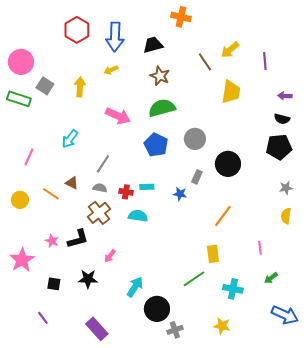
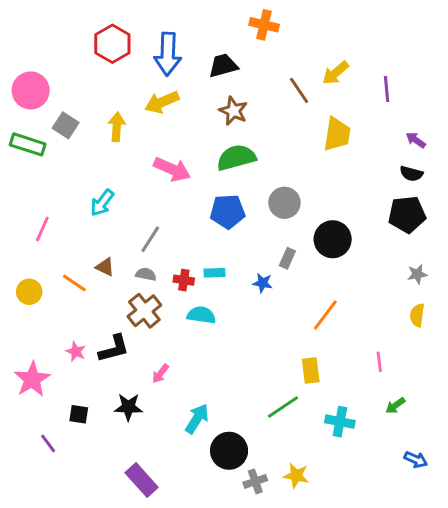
yellow arrow: (111, 70) -> (162, 102), size x1.6
purple arrow: (285, 96) -> (416, 140), turned 32
blue pentagon: (156, 145) -> (228, 212), turned -30
blue arrow: (285, 315) -> (416, 460), size x0.6
purple line: (43, 318) -> (48, 443), moved
yellow star: (222, 326) -> (296, 476), moved

